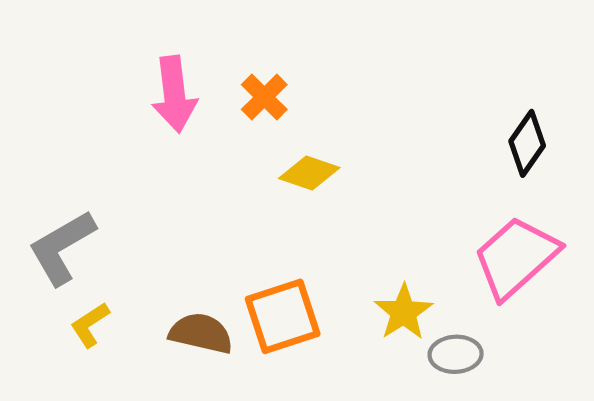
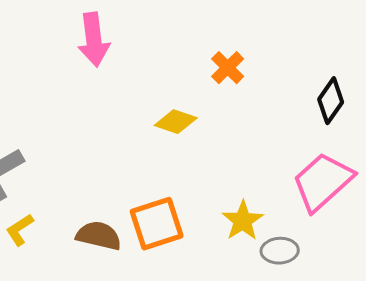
pink arrow: (174, 94) -> (94, 40), moved
orange cross: (264, 97) -> (228, 68), moved

